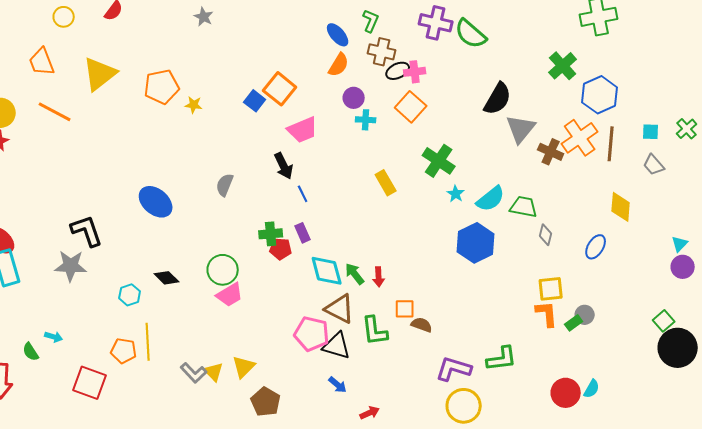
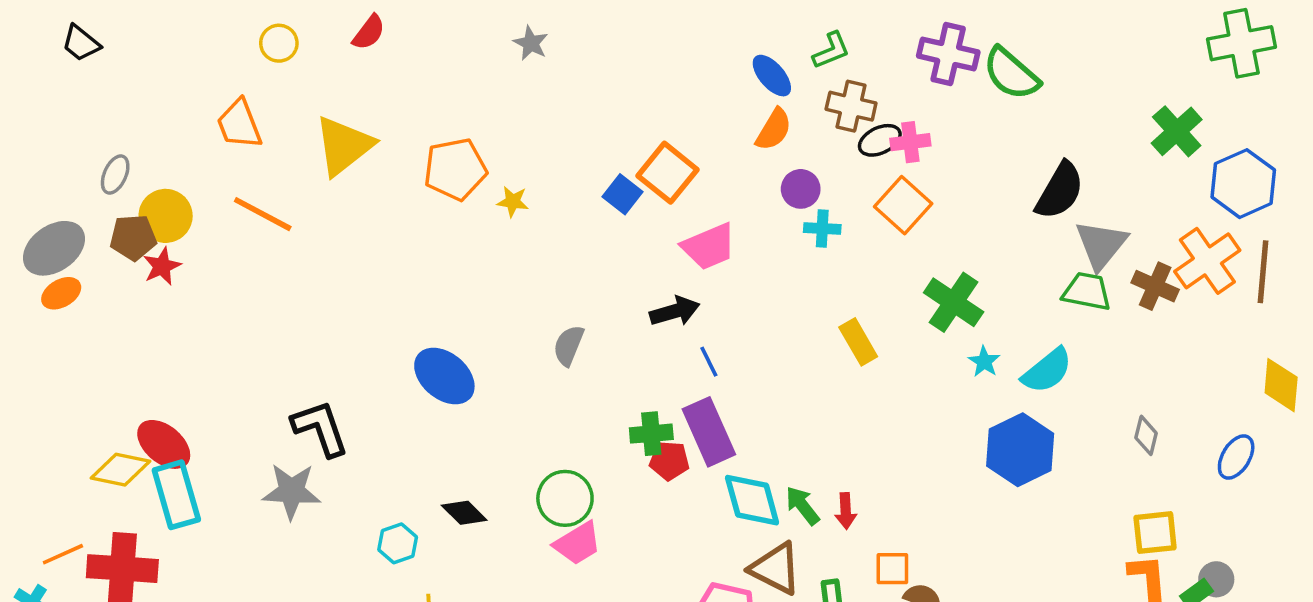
green L-shape: (371, 21) -> (831, 50), turned 45
black arrow: (284, 166) -> (675, 311), turned -80
green trapezoid: (524, 207) -> (1087, 291), moved
purple rectangle: (303, 233) -> (709, 432), size x1.8

